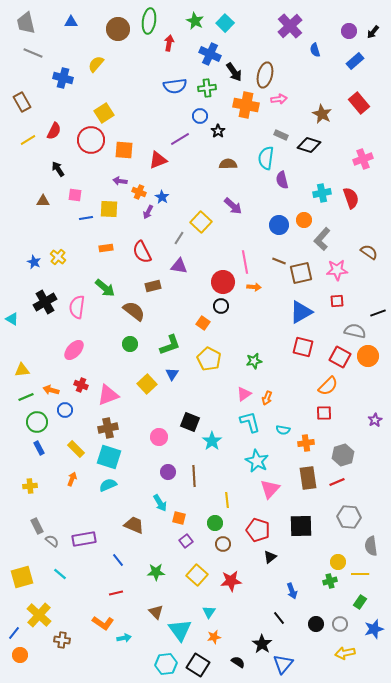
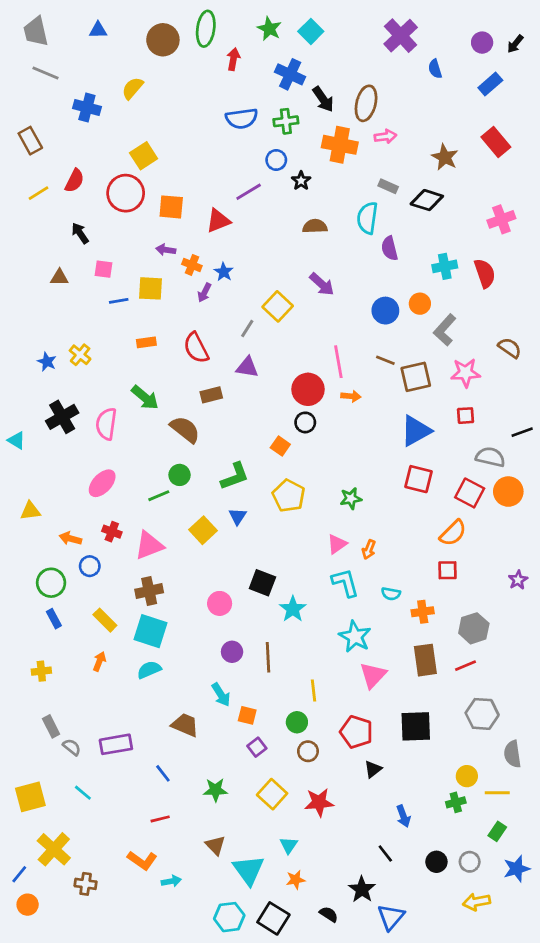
green line: (26, 397) -> (159, 496), moved

